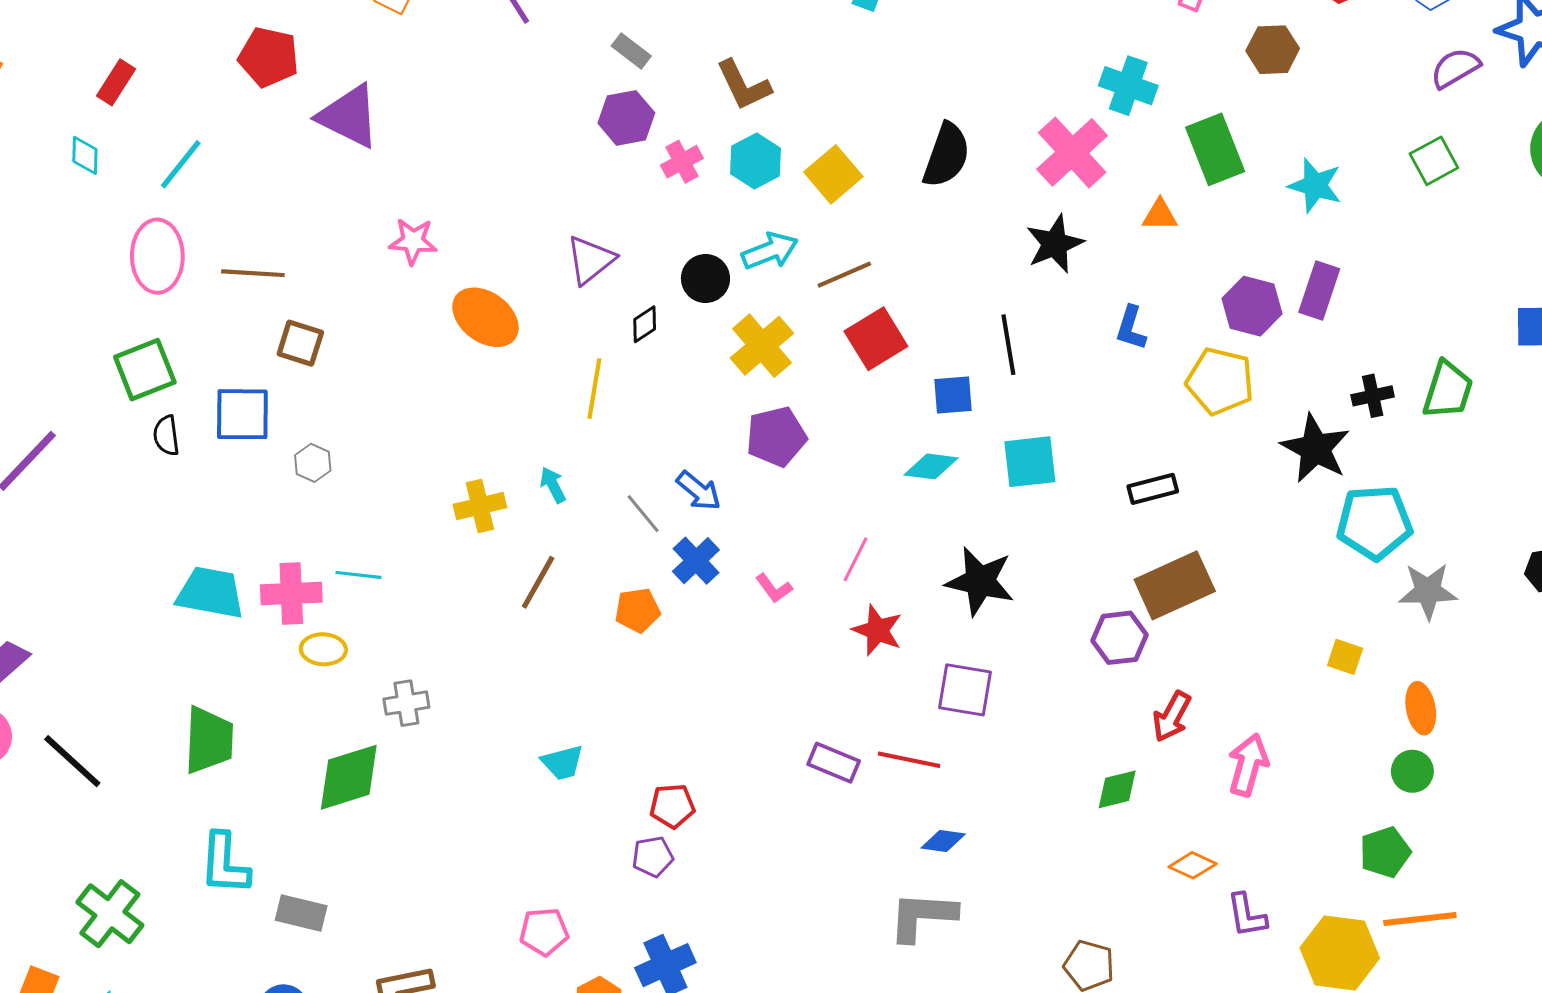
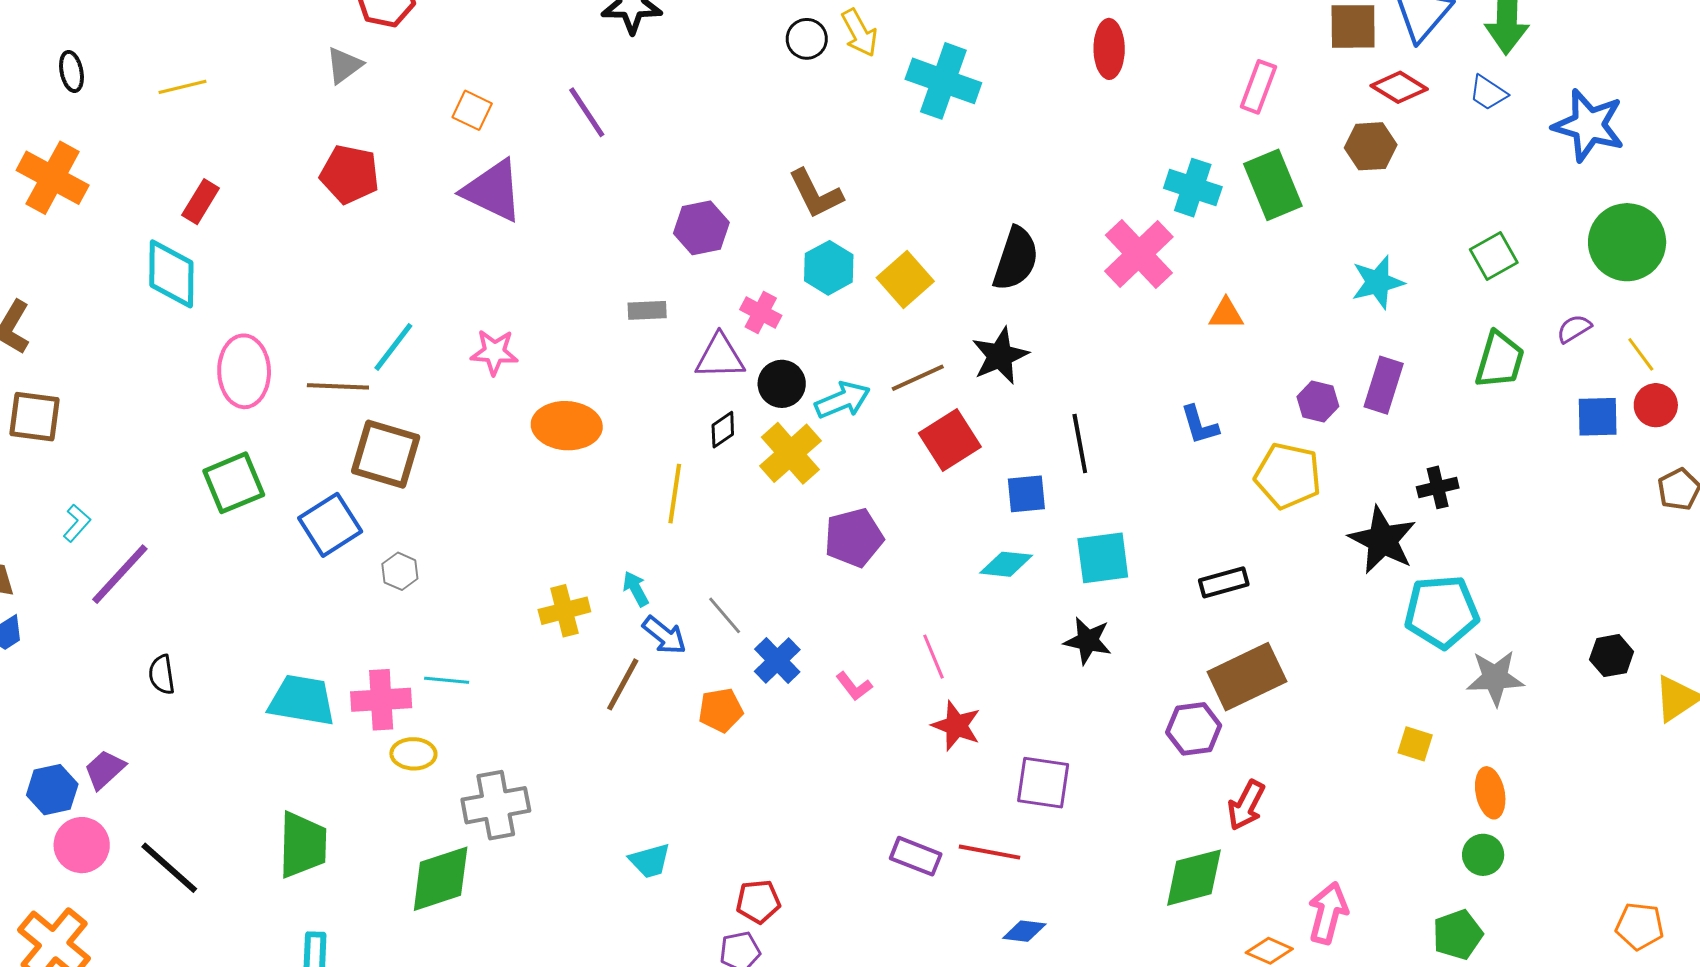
brown hexagon: (1273, 50) -> (1371, 146), moved
gray rectangle: (631, 51) -> (647, 310), moved, turned -39
purple semicircle: (1455, 68) -> (1574, 329), moved, size x0.7
purple triangle: (349, 116) -> (493, 191), moved
green rectangle: (1215, 149) -> (1273, 185), moved
cyan diamond: (85, 155) -> (171, 274), size x1.8
pink cross: (682, 162) -> (761, 313), moved, turned -33
cyan line: (181, 164) -> (393, 347), moved
cyan star: (1315, 185) -> (1378, 282), turned -30
black star: (1055, 244) -> (1000, 356), moved
cyan arrow: (770, 251) -> (843, 400), moved
purple triangle: (590, 260) -> (720, 357), moved, turned 38
purple hexagon: (1252, 306) -> (1318, 402), size x0.7
orange ellipse: (485, 317) -> (567, 426), turned -32
blue L-shape: (1131, 328) -> (1200, 425), turned -33
brown square: (300, 343) -> (386, 454), size x1.5
yellow cross: (762, 346) -> (790, 453), moved
green trapezoid: (1448, 390) -> (1500, 360), moved
blue square: (242, 414) -> (330, 525), turned -32
black semicircle: (166, 436) -> (162, 675), moved
blue arrow: (699, 491) -> (664, 635), moved
pink line: (855, 559) -> (934, 657), turned -48
black star: (980, 581) -> (1088, 641), moved, size x0.7
gray cross: (406, 703) -> (496, 805), size x1.5
pink arrow: (1248, 765) -> (1328, 913), moved
green diamond: (1117, 789) -> (1194, 878), size x1.5

